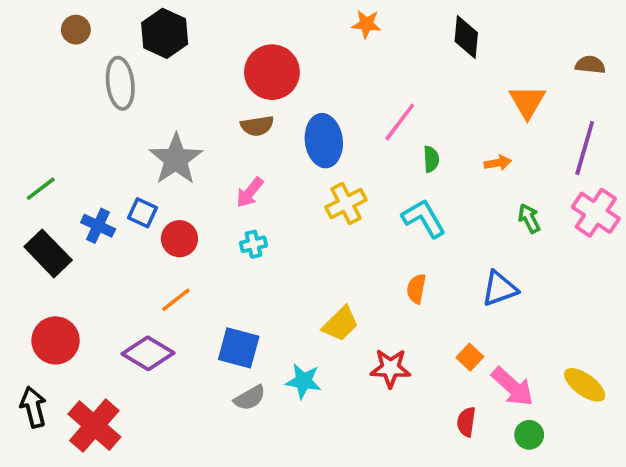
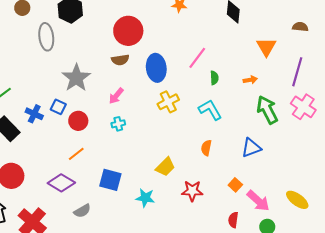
green arrow: (529, 218) -> (267, 110), size x1.8
gray semicircle: (250, 398) -> (82, 211), moved

